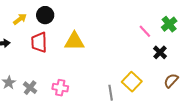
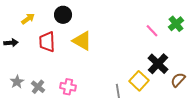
black circle: (45, 15) -> (63, 15), moved
yellow triangle: (74, 41) -> (82, 41), turned 30
black cross: (160, 52) -> (158, 64), moved, size x1.5

